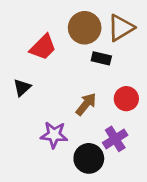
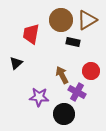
red trapezoid: (43, 47) -> (31, 34), turned 145
brown arrow: (86, 104) -> (62, 75), turned -66
purple cross: (115, 139) -> (77, 92), moved, turned -30

